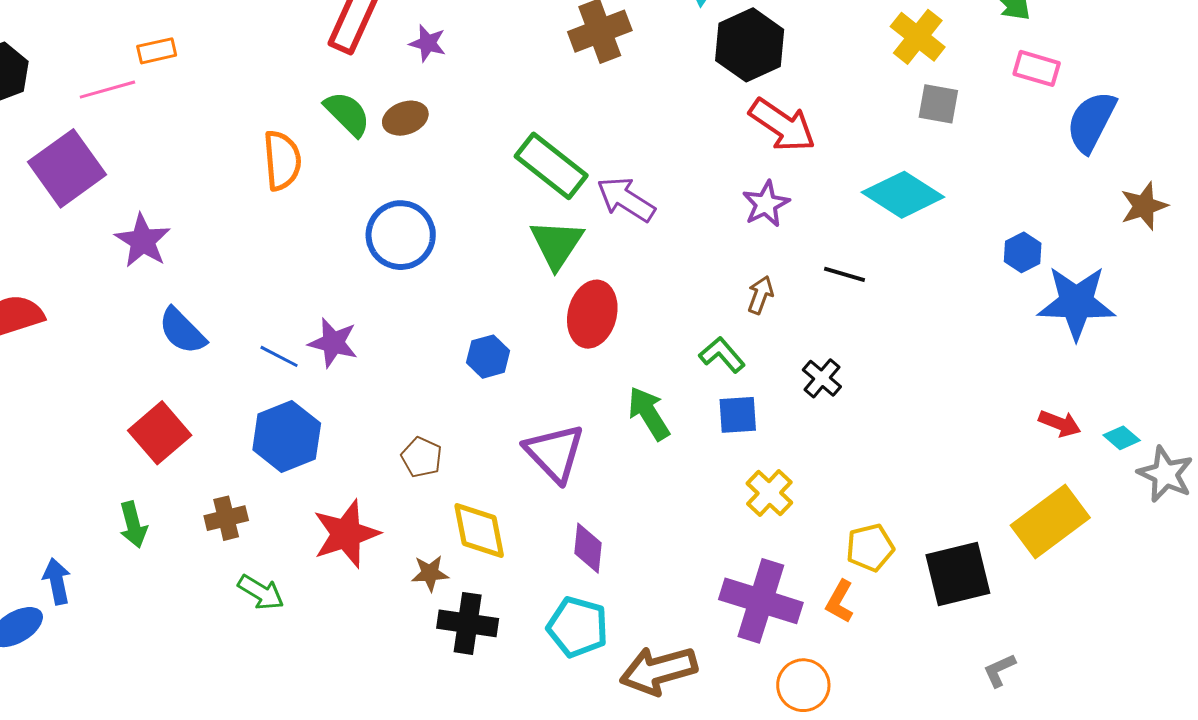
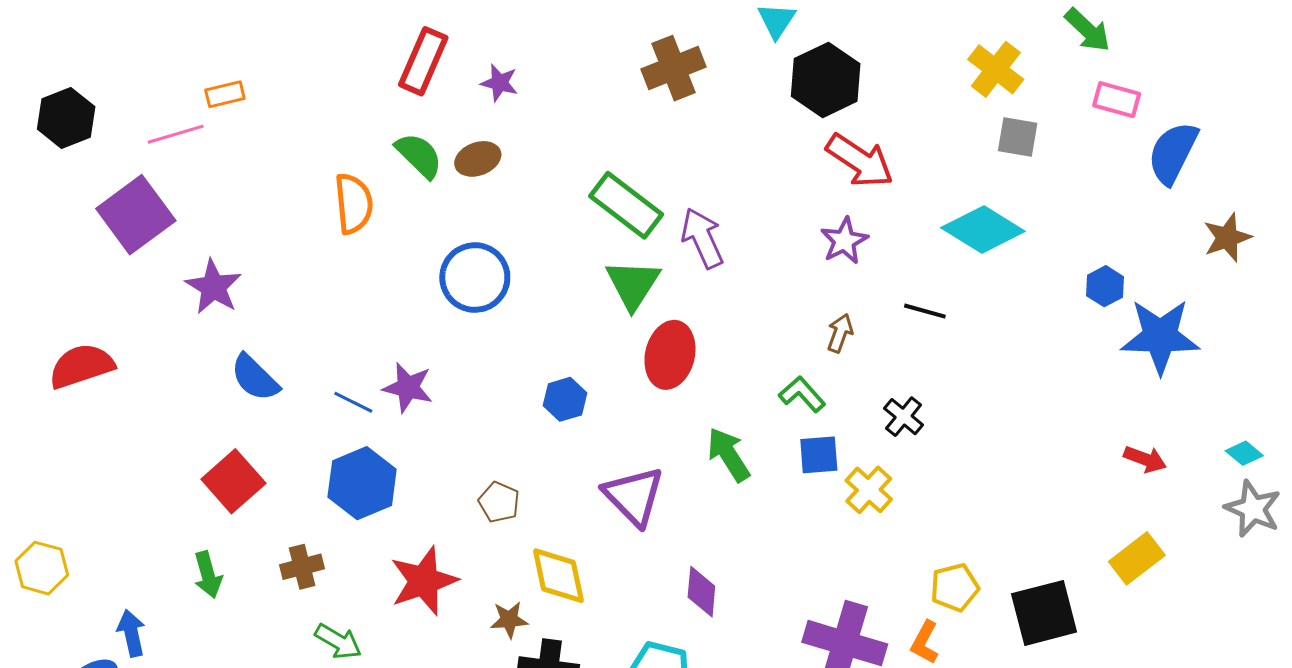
purple arrow: (626, 199) -> (702, 238), turned 34
cyan diamond: (1122, 438) -> (1244, 453), moved
yellow cross: (769, 493) -> (869, 490), moved
yellow rectangle: (1050, 521) -> (1137, 558), size x0.7
purple diamond: (588, 548) -> (701, 592), moved

